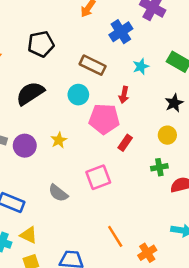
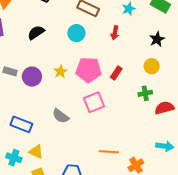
black semicircle: (30, 93) -> (36, 33), size x0.7
pink pentagon: (104, 119) -> (89, 70), moved
orange line: (115, 236) -> (109, 152), turned -54

